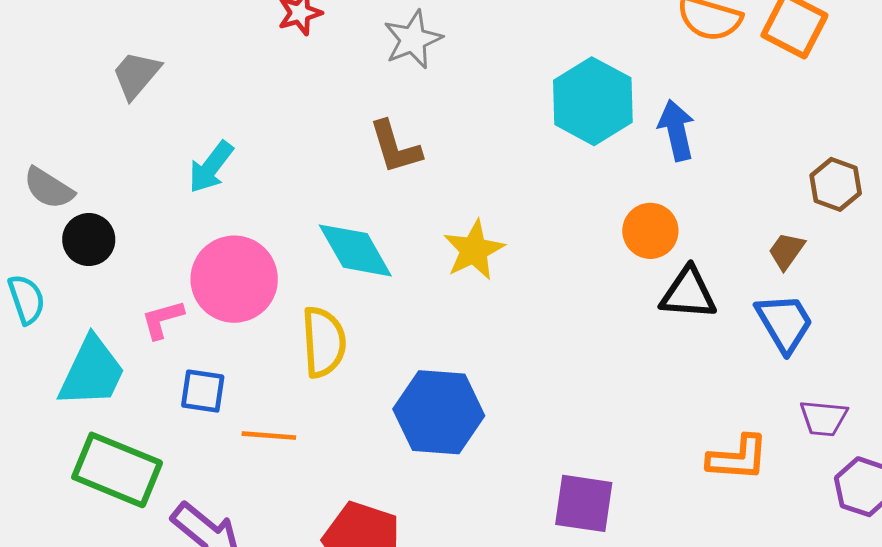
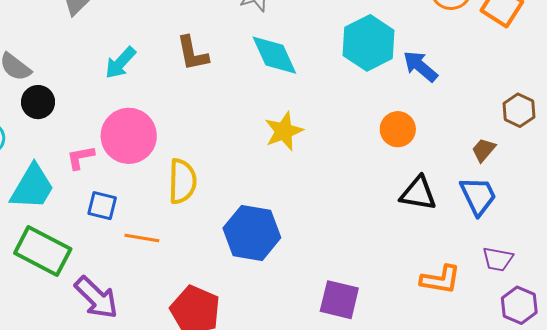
blue arrow: (677, 130) -> (420, 66), turned -42
brown L-shape: (395, 147) -> (192, 53), moved
cyan diamond: (355, 250) -> (274, 55), moved
black triangle: (688, 293) -> (418, 193), moved

